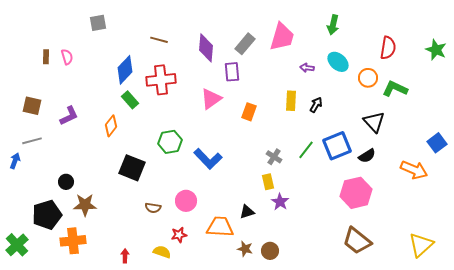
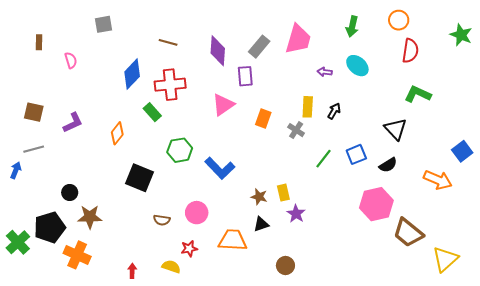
green star: (436, 50) -> (461, 35), moved
brown rectangle: (46, 57) -> (39, 42), moved
orange circle: (368, 78) -> (399, 20), moved
green rectangle: (130, 100) -> (152, 112), moved
blue square: (337, 146) -> (356, 154), size x0.7
gray cross: (274, 157) -> (296, 130), moved
orange cross: (73, 241) -> (77, 255), turned 30
brown trapezoid: (357, 241) -> (408, 233), moved
green cross: (17, 245) -> (18, 242), moved
brown star: (245, 249) -> (259, 197), moved

